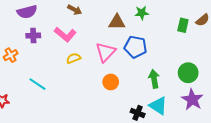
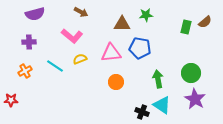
purple cross: (33, 36) -> (29, 42), moved
pink triangle: (106, 52) -> (111, 53), turned 40
orange cross: (11, 55) -> (25, 71), moved
cyan line: (37, 84) -> (55, 66), moved

